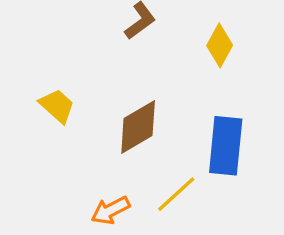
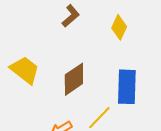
yellow trapezoid: (57, 106) -> (25, 70), size x1.4

